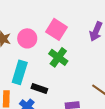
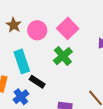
cyan rectangle: (20, 72) -> (22, 61), turned -50

